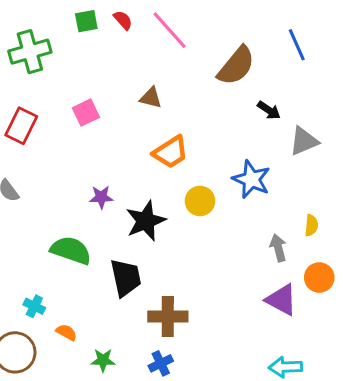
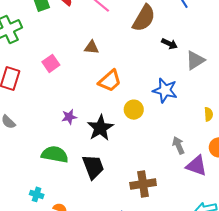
gray arrow: (278, 248) -> (178, 145), moved
brown cross: (168, 317) -> (143, 184), moved

